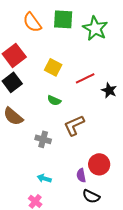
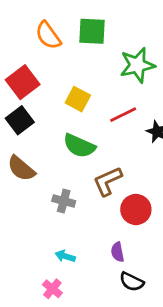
green star: (95, 28) -> (137, 65), moved, turned 30
green semicircle: (54, 100) -> (79, 146), size x1.6
red circle: (99, 164) -> (136, 209), moved

